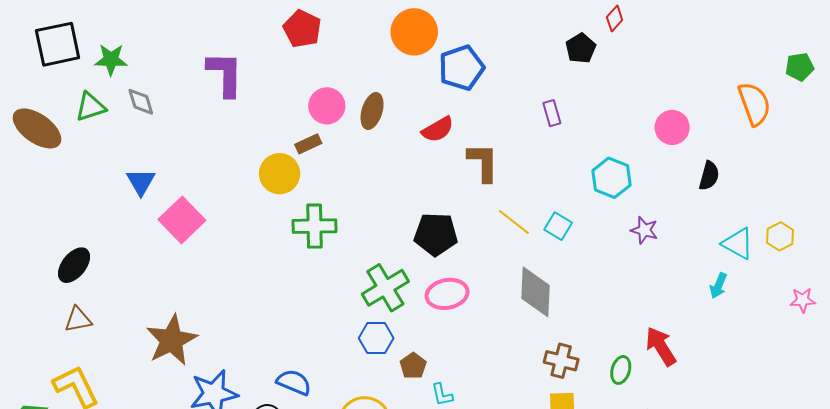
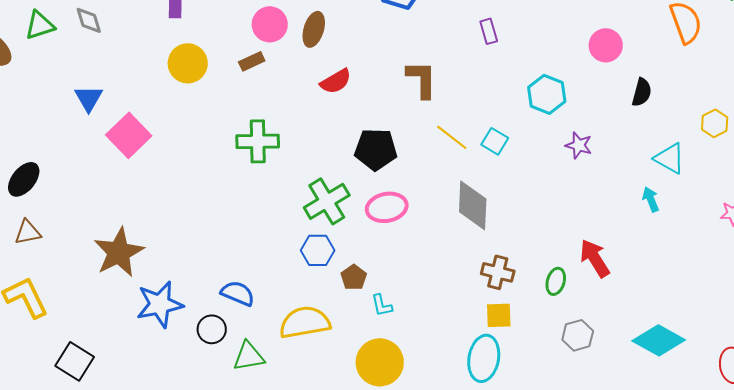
red semicircle: (438, 129) -> (336, 81), moved
yellow circle: (280, 174) -> (188, 63), moved
yellow hexagon: (780, 236) -> (715, 123), moved
cyan arrow: (718, 286) -> (651, 199), turned 135

